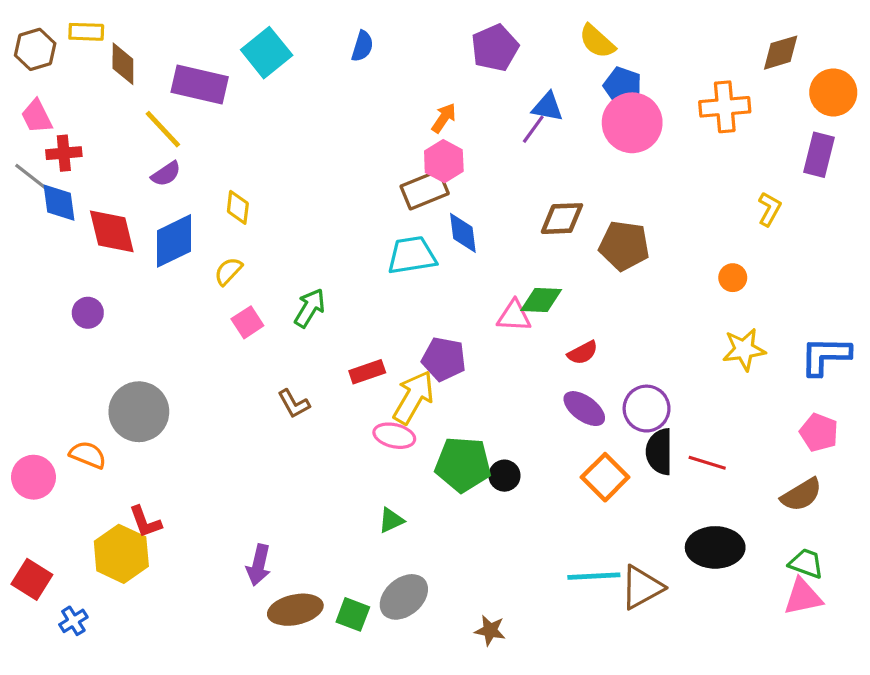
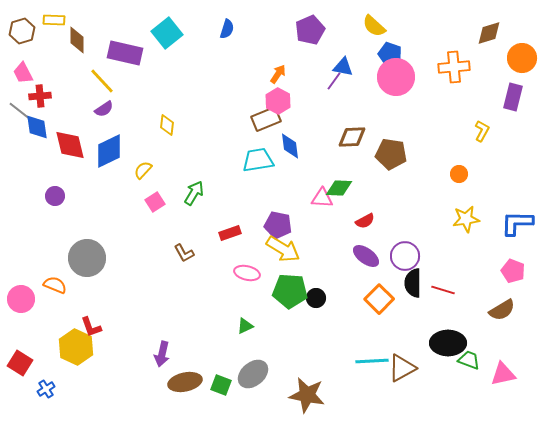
yellow diamond: (238, 207) -> (167, 125), moved
yellow arrow: (413, 397) -> (283, 249), moved, turned 92
green trapezoid: (806, 563) -> (469, 360), moved
brown star: (490, 630) -> (307, 395), size x1.8

